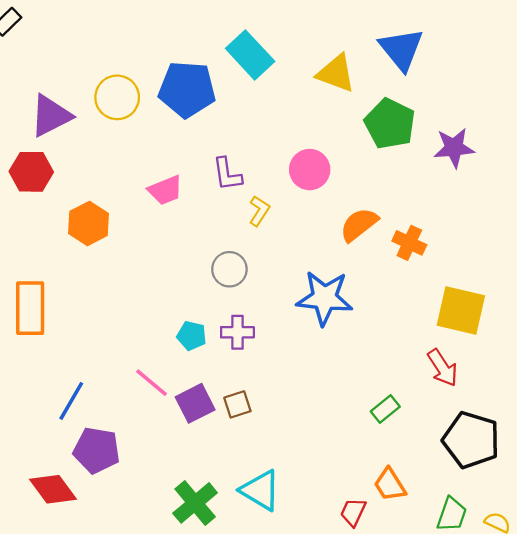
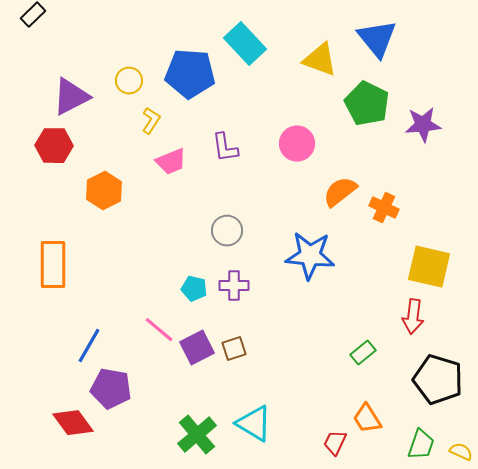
yellow circle: (117, 97) -> (129, 81), size x0.7
yellow L-shape: (259, 211) -> (151, 121), moved
red arrow: (443, 368) -> (413, 317), turned 40

